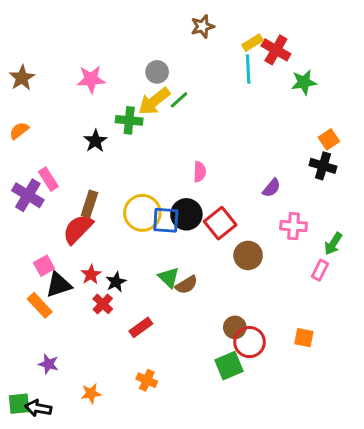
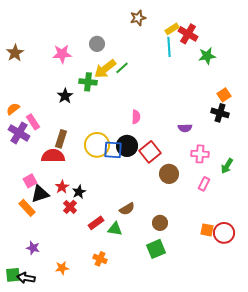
gray circle: (157, 72) -> (97, 44), moved
orange semicircle: (19, 131) -> (13, 109), moved
purple semicircle: (272, 188) -> (185, 128), turned 48
red semicircle: (78, 229) -> (53, 156), turned 45
pink rectangle: (320, 270) -> (204, 184), moved
green triangle: (169, 277) -> (115, 229), moved, turned -35
brown semicircle: (186, 285) -> (127, 209), moved
red circle: (250, 342) -> (224, 233), moved

